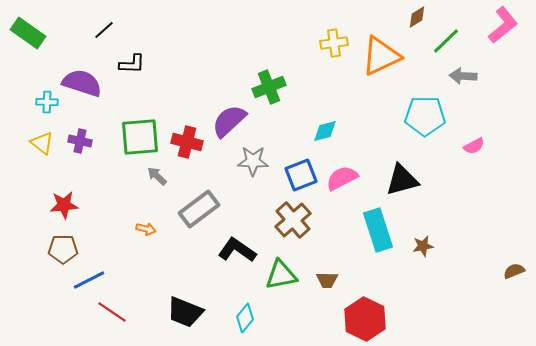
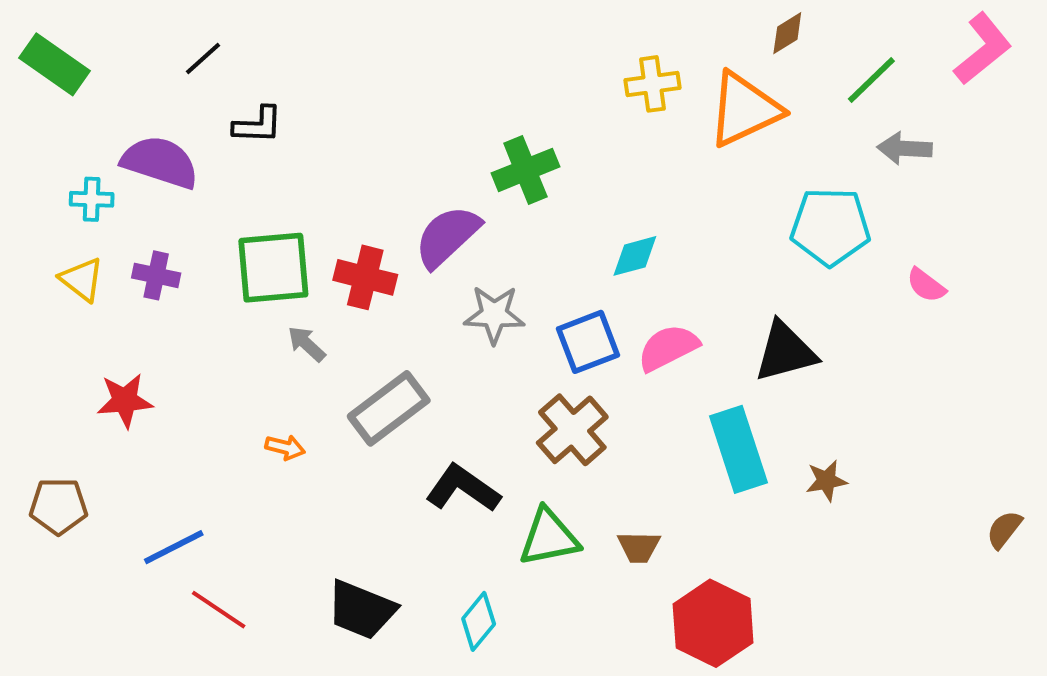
brown diamond: (417, 17) -> (787, 33), moved
pink semicircle: (474, 146) -> (926, 285), turned 65
brown pentagon: (63, 249) -> (58, 506), moved
brown semicircle: (514, 271) -> (1004, 530), turned -30

